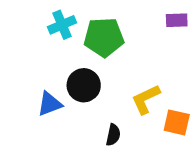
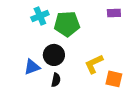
black semicircle: (113, 135) -> (56, 80), moved

